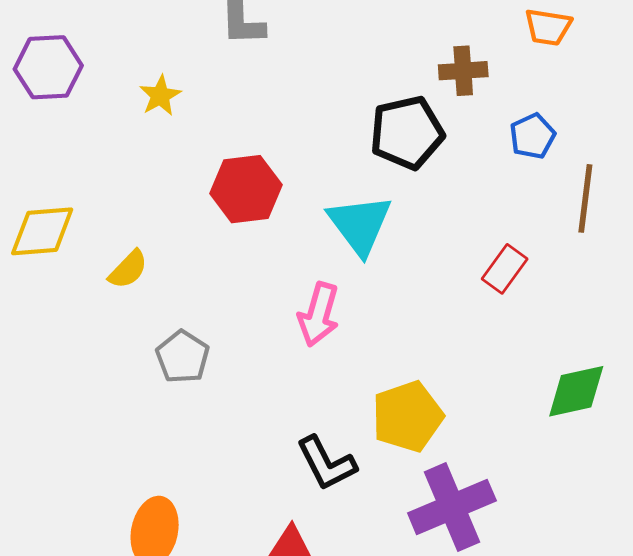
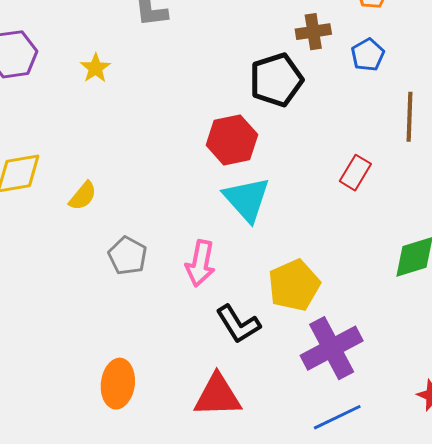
blue pentagon: (532, 136) -> (368, 55), moved
red hexagon: (246, 189) -> (232, 140), moved
cyan triangle: (360, 225) -> (247, 199), moved
pink arrow: (319, 314) -> (200, 263), moved

